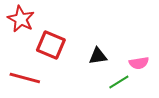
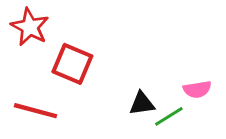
black triangle: (98, 56) -> (142, 104), moved

